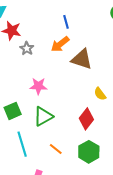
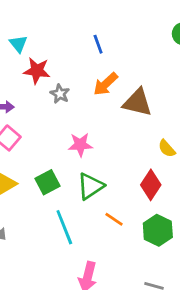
blue line: (66, 22) -> (98, 44), moved
orange line: (56, 149) -> (114, 219), moved

